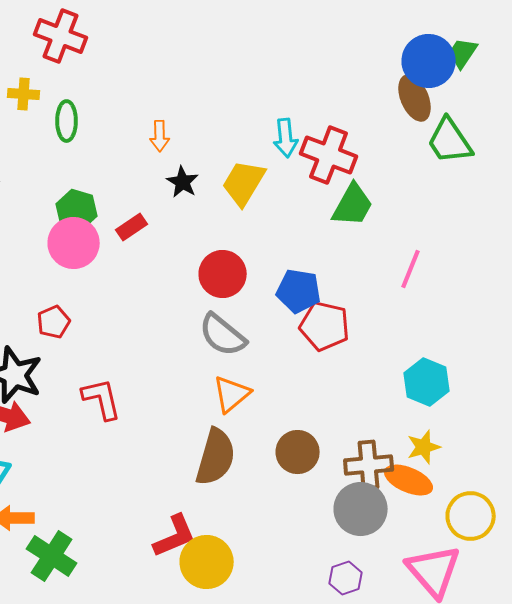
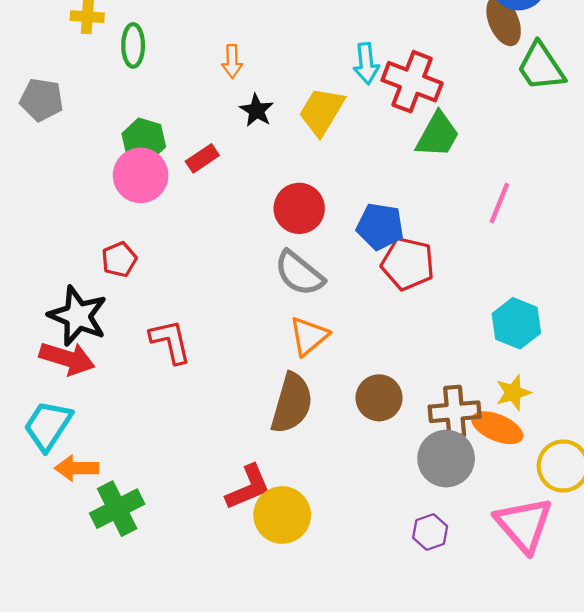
green cross: (52, 556) -> (117, 509), turned 30

